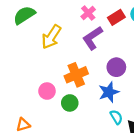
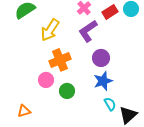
purple circle: (116, 67) -> (101, 58), moved
orange cross: (76, 75) -> (60, 60), moved

